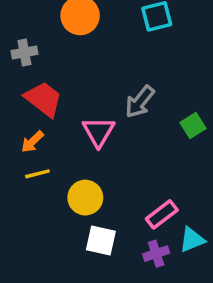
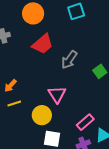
red trapezoid: (44, 99) -> (43, 44), moved, turned 105
pink triangle: (98, 132) -> (57, 94), moved

